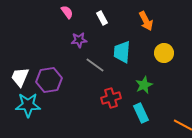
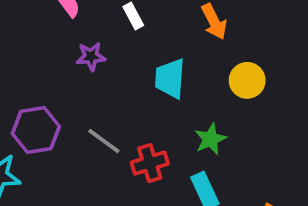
gray line: (95, 65) -> (104, 141), moved

